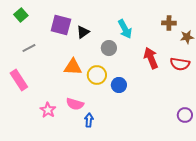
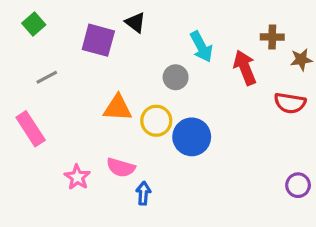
black triangle: (83, 32) -> (135, 22), moved, turned -48
red arrow: (151, 58) -> (245, 68), moved
blue circle: (119, 85) -> (192, 137), size x1.5

